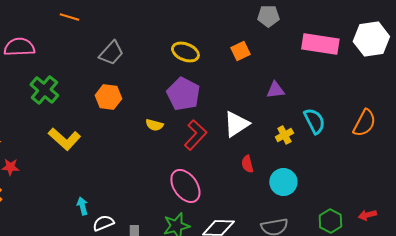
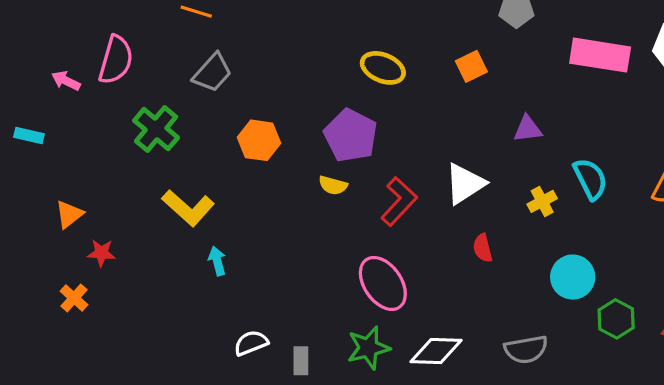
pink semicircle: (19, 47) -> (116, 60), turned 108
gray trapezoid: (111, 53) -> (212, 73), moved
purple pentagon: (183, 94) -> (351, 135), moved
cyan circle: (283, 182) -> (573, 277), moved
cyan arrow: (82, 206) -> (217, 261), moved
green hexagon: (330, 221) -> (616, 319), moved

